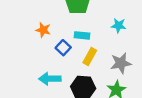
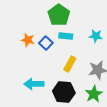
cyan rectangle: (82, 35) -> (66, 36), moved
blue square: (63, 48) -> (46, 43), moved

